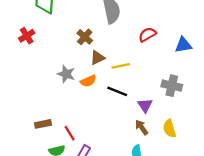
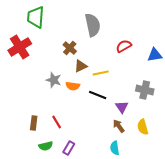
red cross: (27, 36) -> (20, 47), size x1.6
orange semicircle: (88, 81) -> (73, 86), turned 32
brown rectangle: (43, 124) -> (34, 123), turned -72
red line: (70, 133) -> (57, 122), moved

